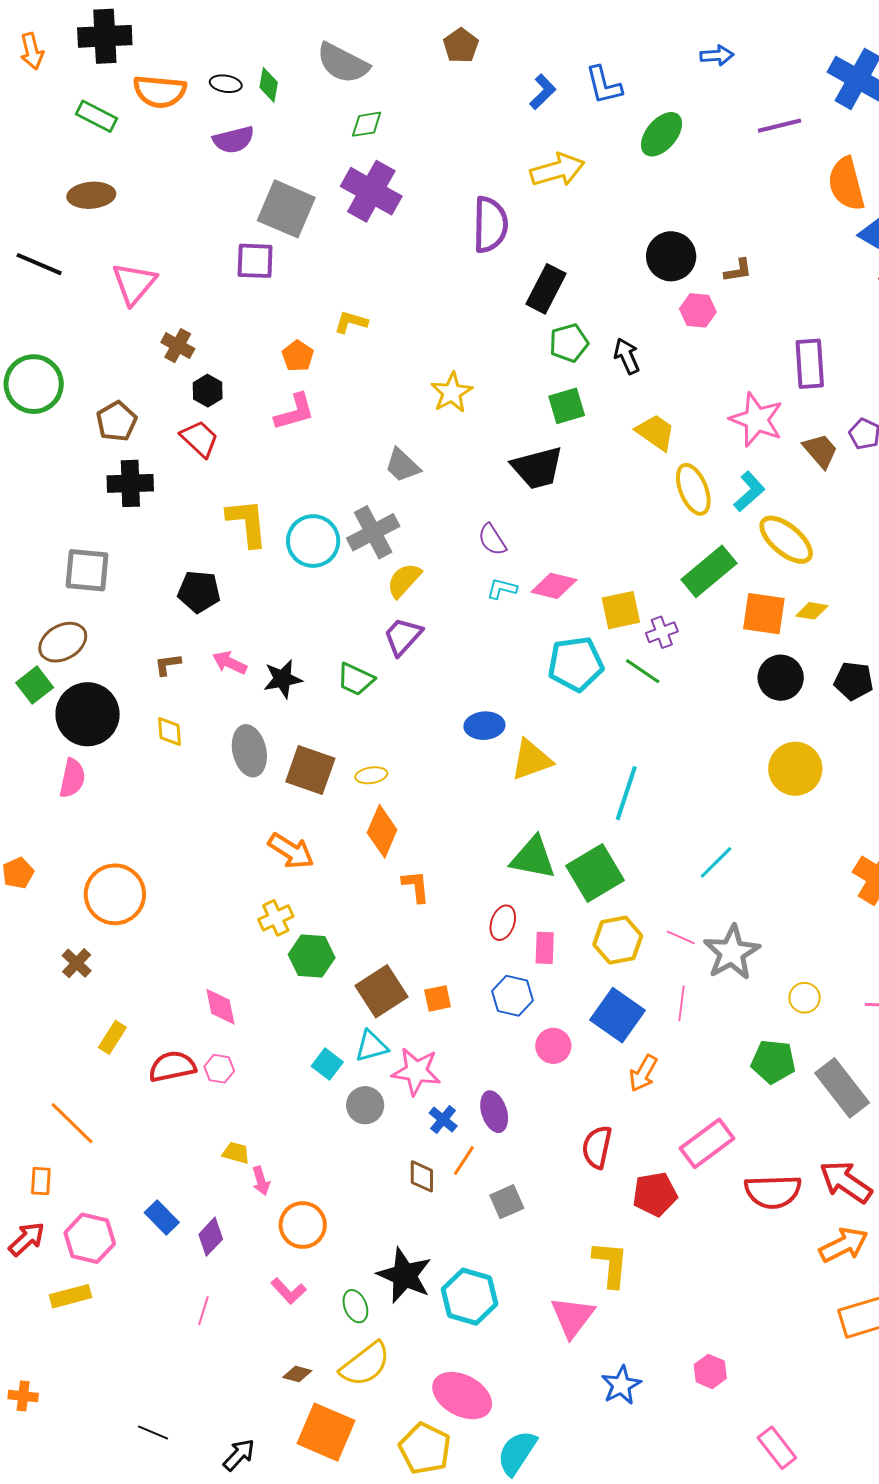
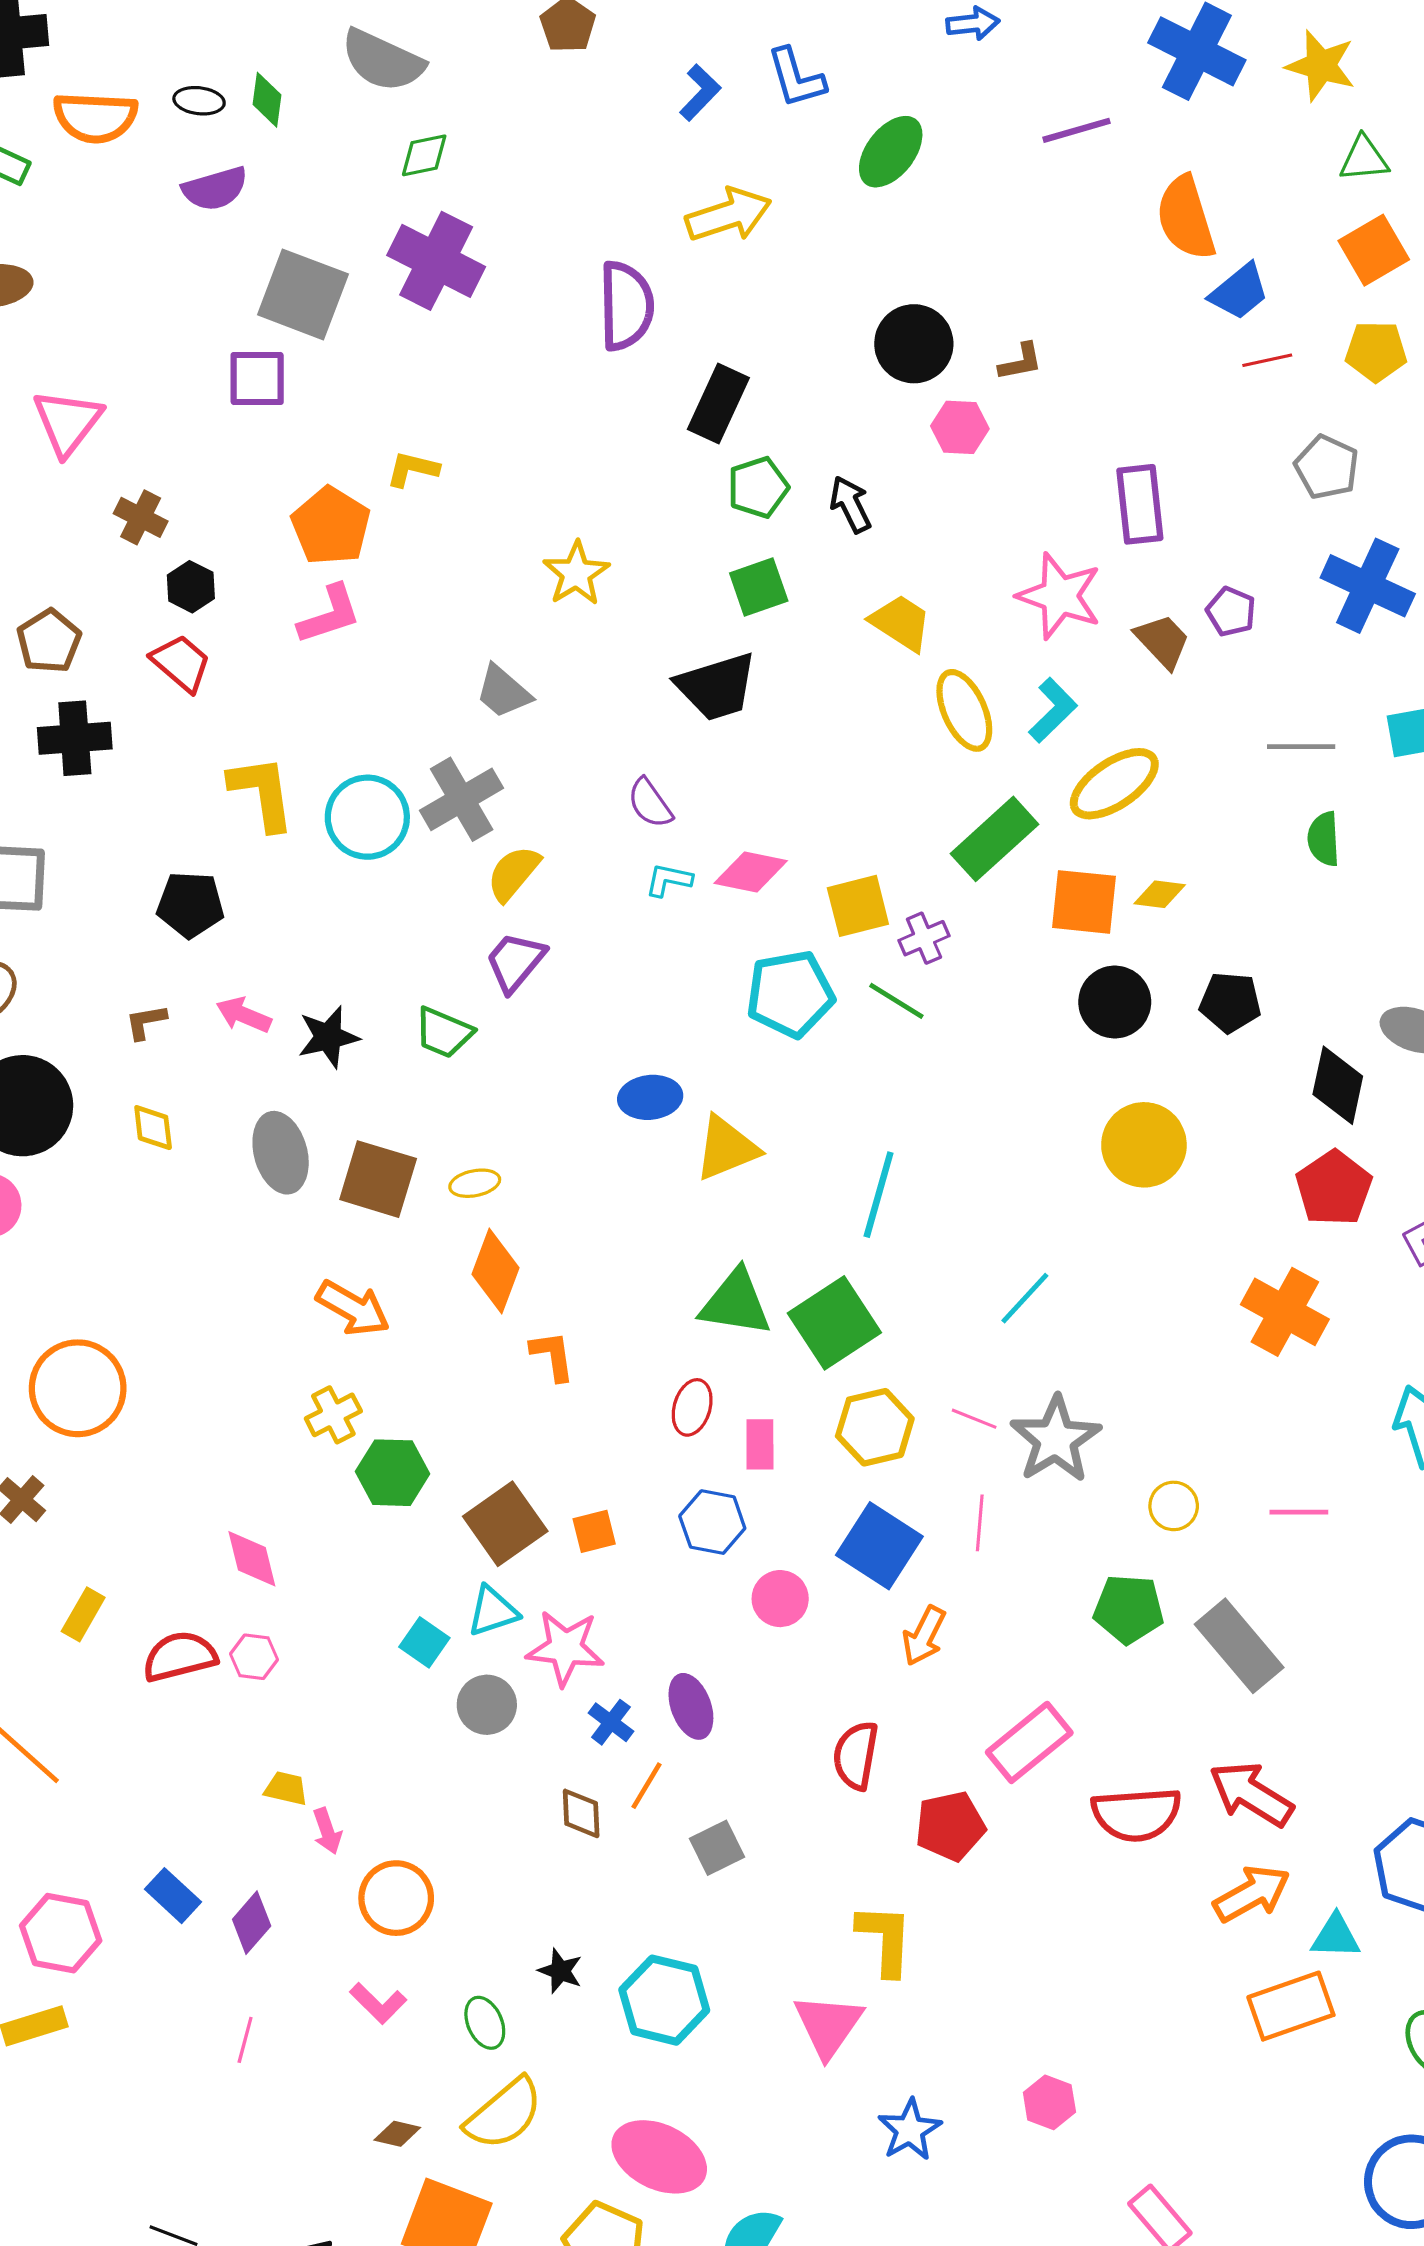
orange pentagon: (298, 356) -> (331, 526), size x1.6
yellow ellipse: (786, 540) -> (1114, 784), turned -72
black star: (405, 1275) -> (560, 1971), size x0.5

